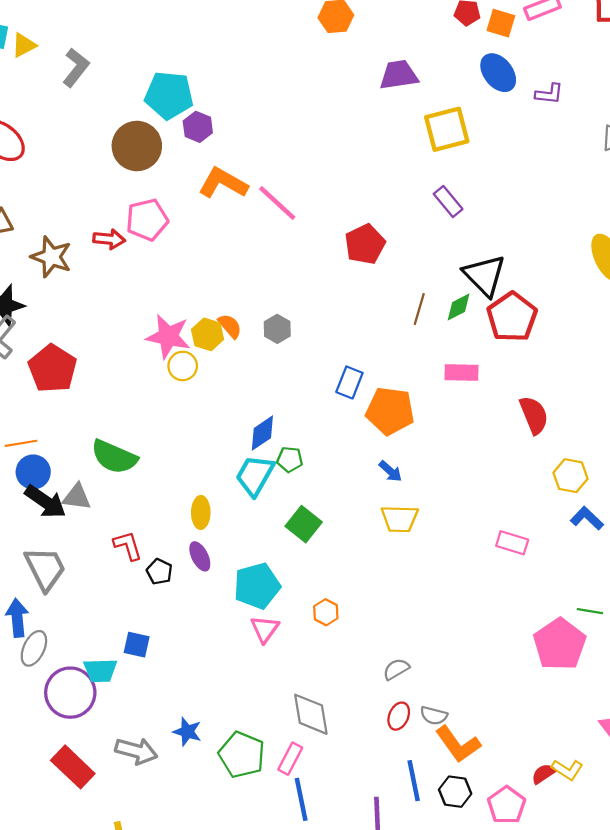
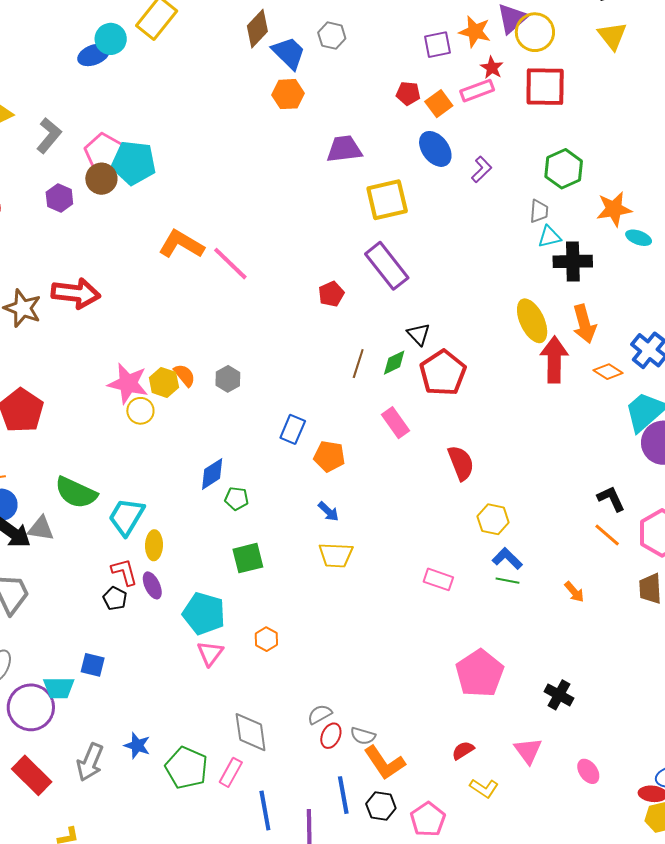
orange square: (501, 23) -> (439, 104), turned 36
purple L-shape: (549, 94) -> (482, 169), turned -52
purple hexagon: (198, 127) -> (59, 198), moved
brown circle: (137, 146) -> (101, 179), moved, size x0.7
purple rectangle: (448, 202) -> (387, 266), size x1.6
pink pentagon: (147, 220) -> (104, 152), moved, turned -30
red arrow: (109, 239) -> (76, 293), size x1.6
red pentagon: (365, 244) -> (331, 294), moved, size x0.7
black triangle: (485, 275) -> (419, 334), size x0.6
pink rectangle: (462, 373) -> (396, 423), turned 52
orange pentagon: (390, 411) -> (329, 456), size x0.7
cyan trapezoid: (255, 475) -> (126, 517), moved
green square: (304, 524) -> (248, 558), turned 36
red L-shape: (128, 546) -> (124, 572), moved
cyan pentagon: (257, 586) -> (204, 614), turned 30
green line: (590, 611) -> (508, 581), moved
gray semicircle: (396, 669) -> (320, 714), moved
gray arrow: (136, 751) -> (90, 762), turned 96
red semicircle: (544, 774) -> (463, 750), moved
blue line: (301, 799) -> (265, 810), moved

